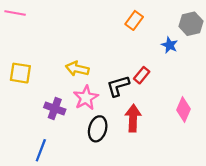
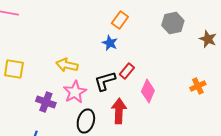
blue star: (170, 45) -> (110, 43), moved
pink diamond: (183, 110) -> (148, 91), moved

